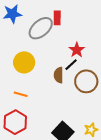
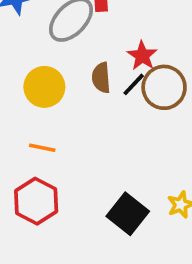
brown semicircle: (59, 75) -> (101, 78), moved
brown circle: (86, 81) -> (164, 87), moved

